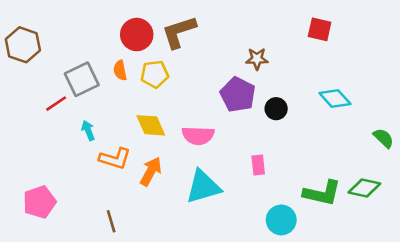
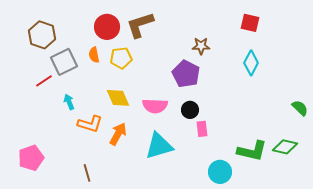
brown hexagon: (23, 45) -> (42, 35), moved
cyan diamond: (335, 98) -> (251, 63), moved, turned 70
black circle: (276, 109) -> (190, 110), moved

